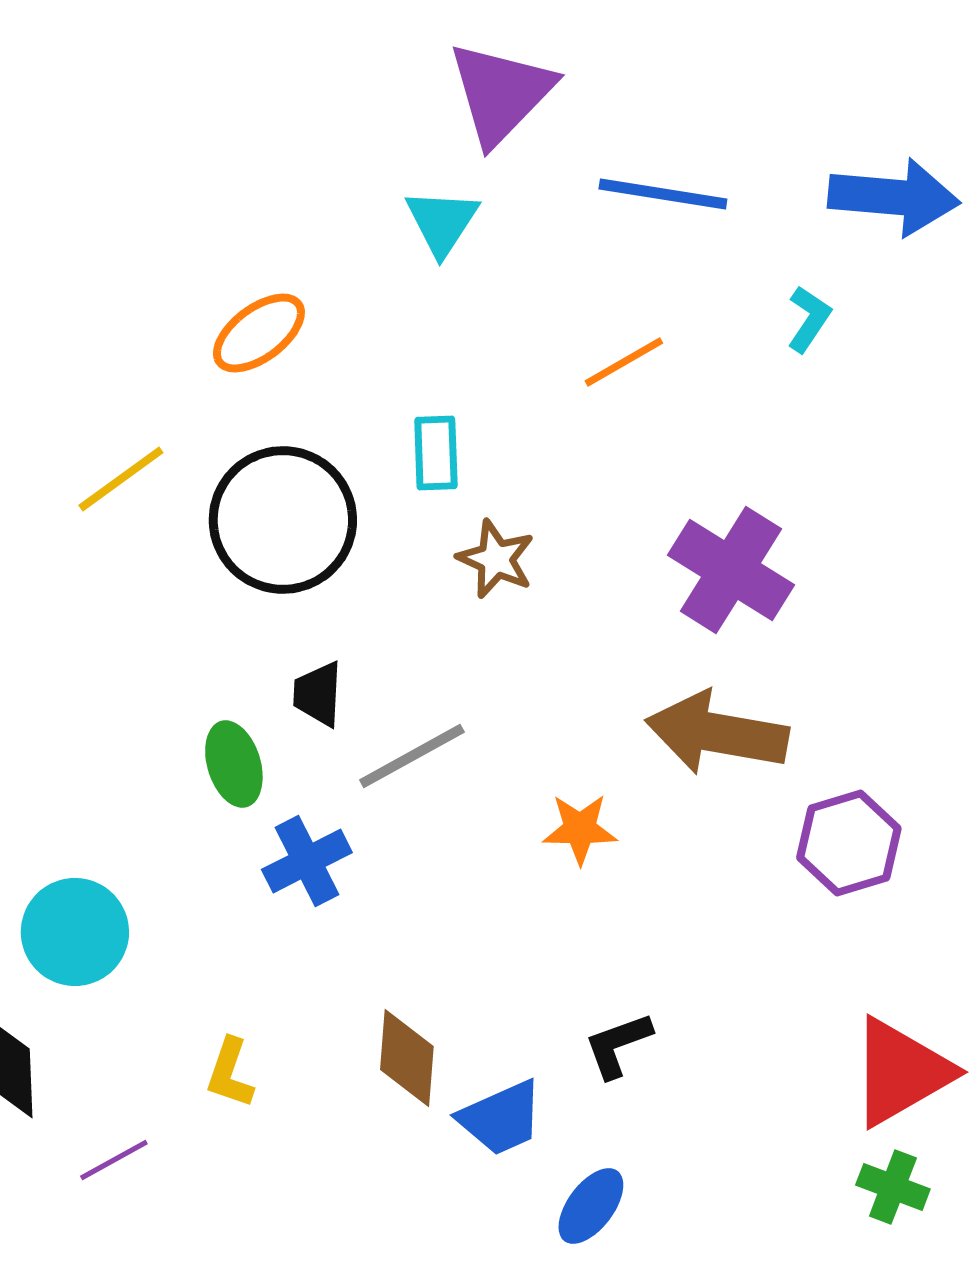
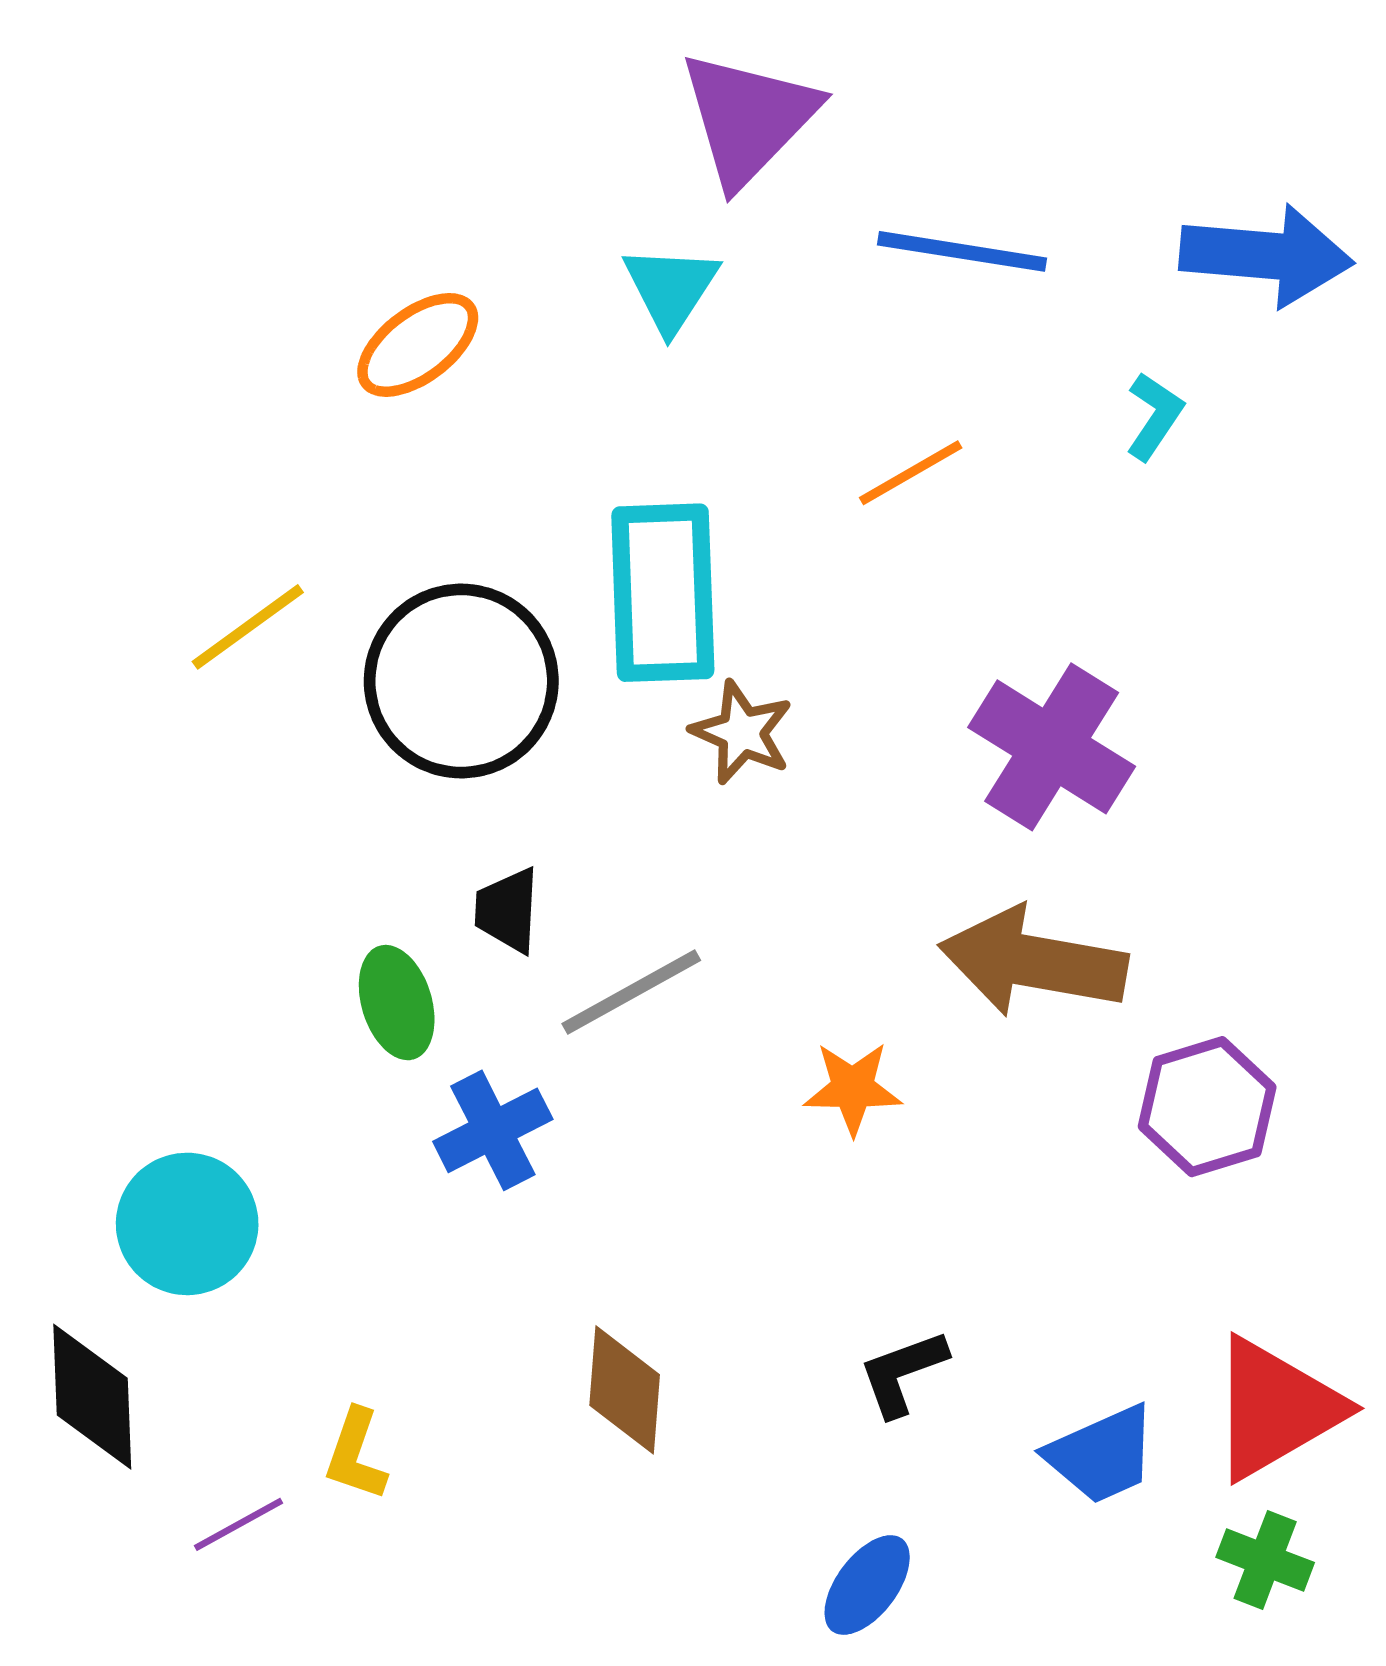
orange ellipse: (259, 333) -> (418, 345), moved
cyan rectangle: (436, 453) -> (663, 593), size x1.8
yellow L-shape: (230, 1073) -> (356, 1455), moved
blue trapezoid: (501, 1118) -> (1102, 1455), moved

